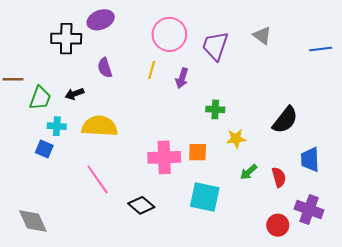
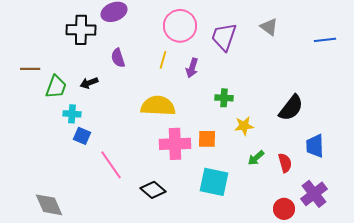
yellow semicircle: (100, 126) -> (158, 106), moved
blue square: (44, 149) -> (82, 136), moved
purple cross: (309, 210) -> (314, 194), turned 32

